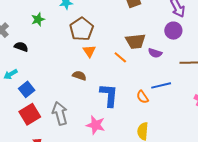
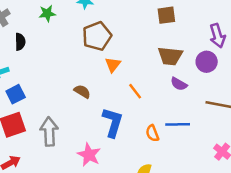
brown trapezoid: (135, 41) -> (170, 56), moved
black semicircle: (21, 47) -> (20, 42), turned 56
orange triangle: (89, 51) -> (113, 65), moved
orange line: (120, 57) -> (135, 91), moved

